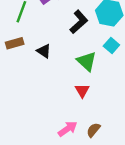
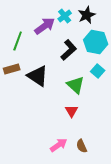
black triangle: (44, 51) -> (38, 76), size x1.6
brown semicircle: (93, 130) -> (82, 146), turned -64

